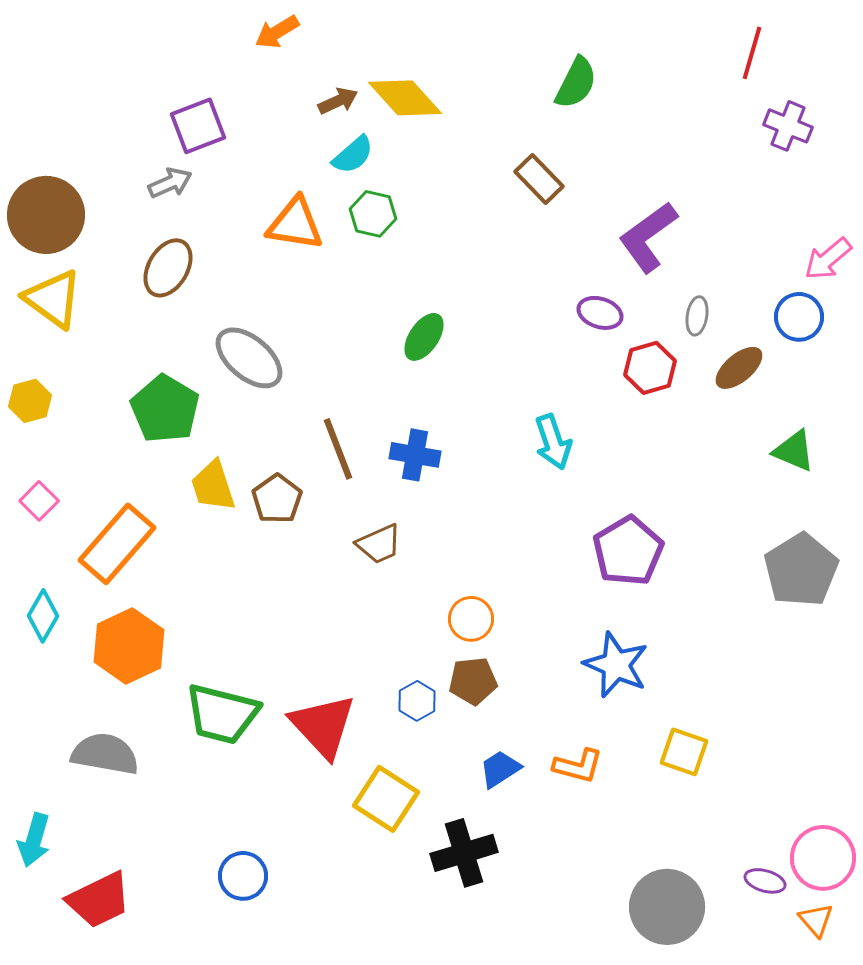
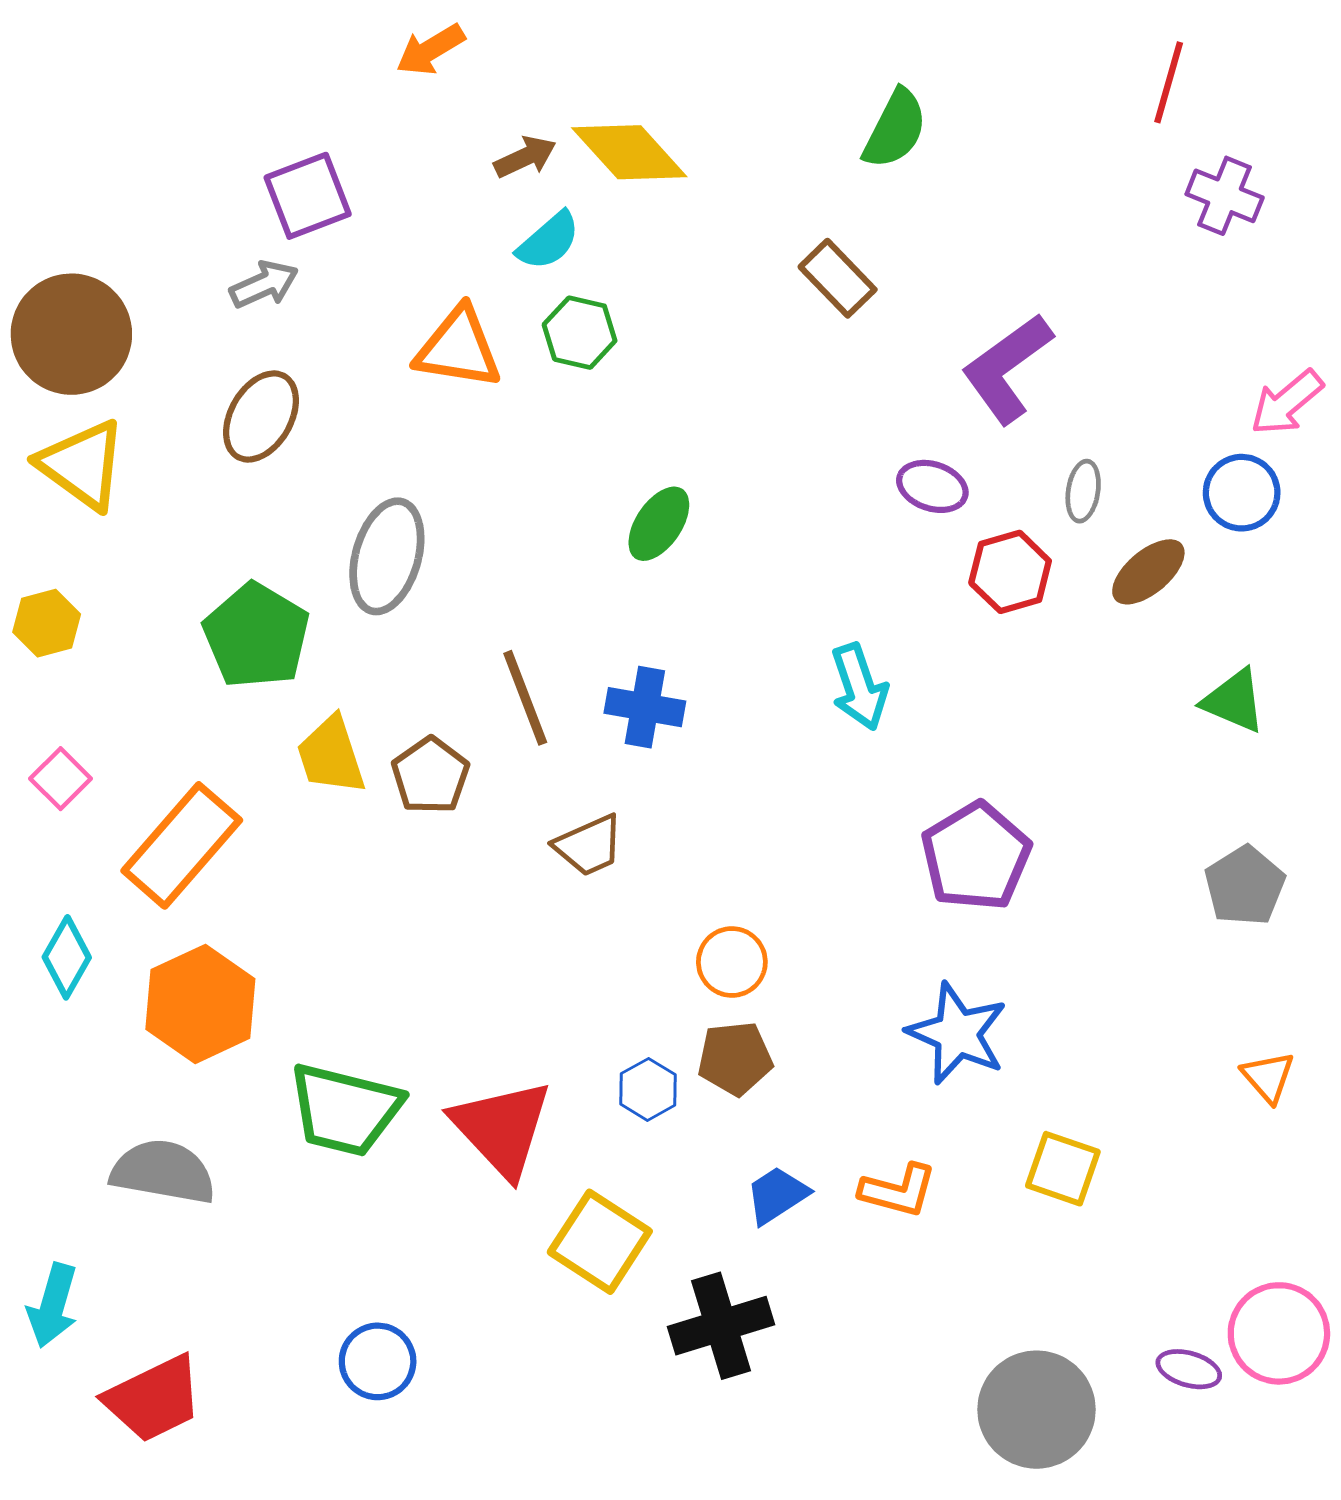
gray ellipse: (249, 358) -> (387, 556), turned 66
gray pentagon: (801, 570) -> (1245, 886), size x0.7
orange triangle: (816, 920) -> (1268, 1077), moved

